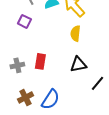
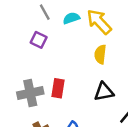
gray cross: (17, 65) -> (30, 93), size x1.5

